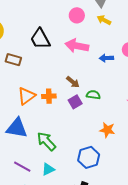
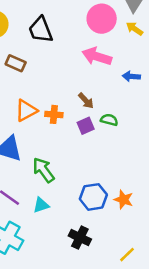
pink circle: (77, 15) -> (102, 19), size x1.5
black trapezoid: (40, 39) -> (41, 30), moved
orange star: (107, 130) -> (124, 200), moved

